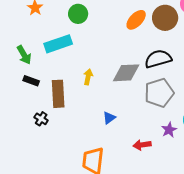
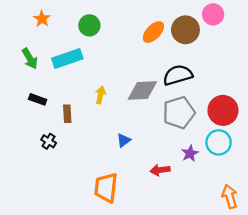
green arrow: (24, 55) -> (30, 59), moved
brown rectangle: (58, 94) -> (67, 114), size x0.6

